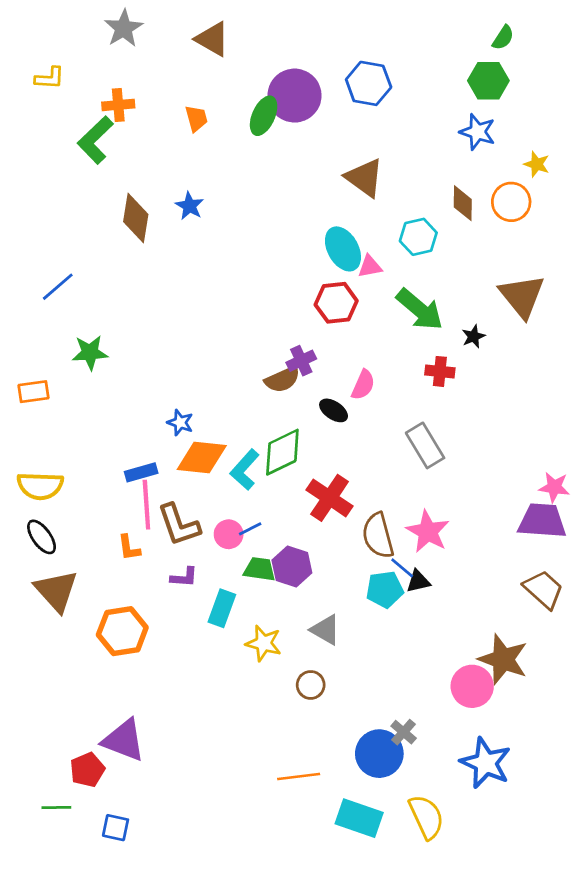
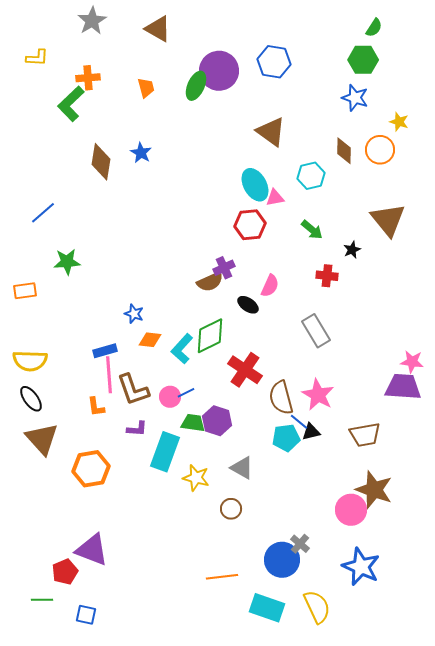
green arrow: (420, 310) -> (312, 230), size x0.6
orange diamond: (202, 458) -> (150, 340), size x0.6
brown trapezoid: (543, 589) -> (365, 435), moved, turned 128
cyan rectangle: (222, 608) -> (165, 452), size x1.4

